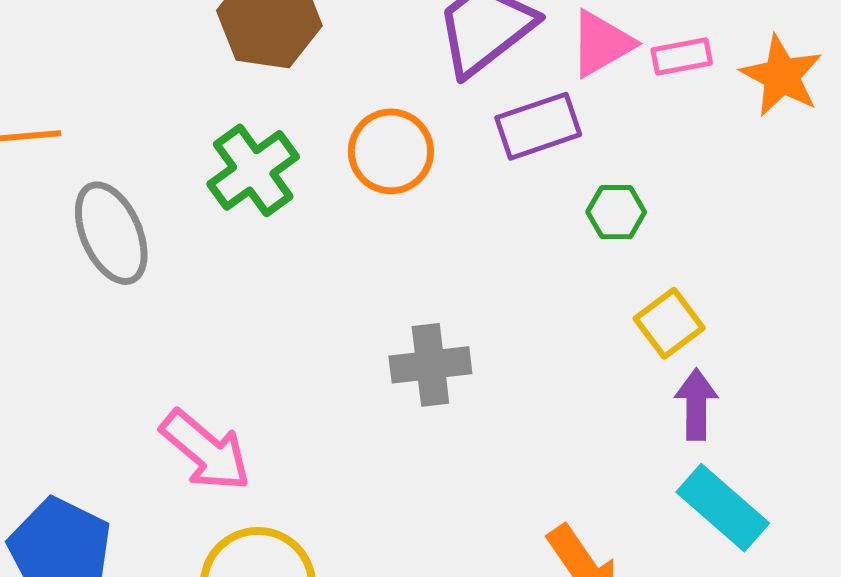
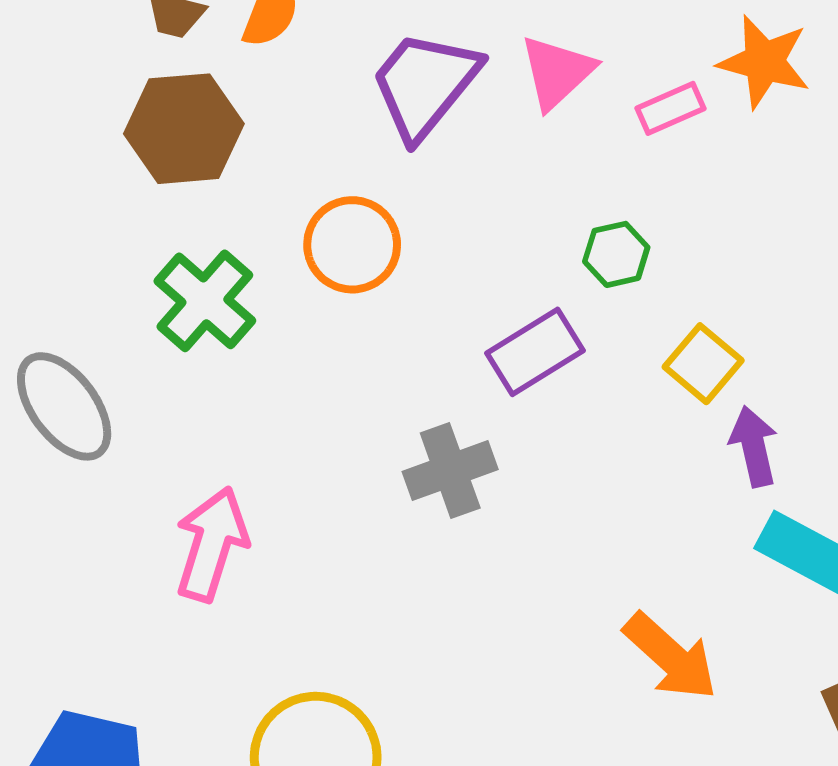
pink rectangle: (682, 56) -> (670, 108), moved
purple rectangle: (538, 126) -> (535, 352), moved
pink arrow: (206, 451) -> (212, 544), moved, turned -100

